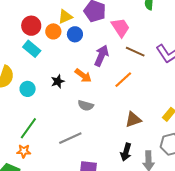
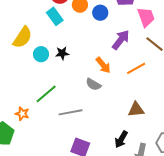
orange arrow: (83, 76) -> (103, 65), moved
black star: (58, 81) -> (62, 53), moved
green line: (28, 128) -> (46, 94), moved

